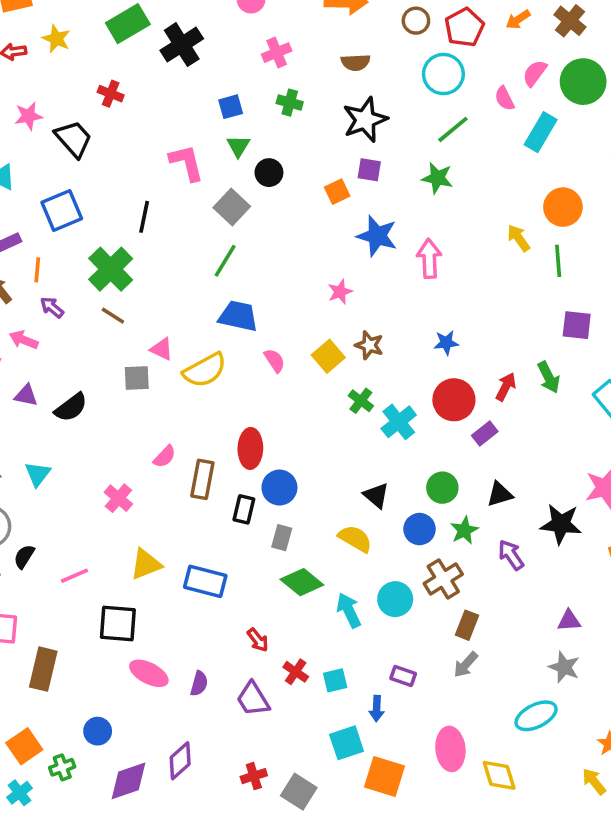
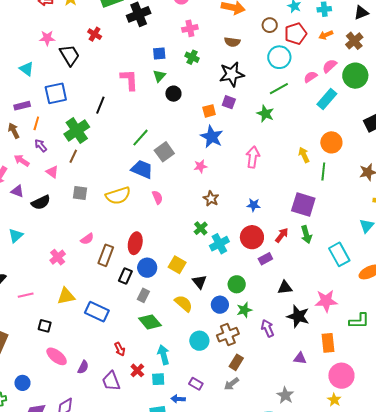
pink semicircle: (505, 98) -> (310, 77), turned 72
gray square: (232, 207) -> (164, 152), moved
blue star: (377, 236) -> (212, 137), moved
brown line: (113, 316) -> (73, 156), turned 72
purple square: (577, 325) -> (303, 205), moved, size x1.4
pink triangle: (162, 349) -> (52, 172), moved
yellow square: (328, 356) -> (177, 265), moved, turned -30
black triangle: (500, 494) -> (285, 288), moved
cyan arrow: (349, 610) -> (163, 355), moved
purple triangle: (569, 621) -> (300, 358), moved
black square: (118, 624) -> (45, 326), size x0.6
blue arrow: (377, 709) -> (178, 399), turned 80

